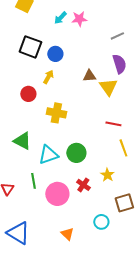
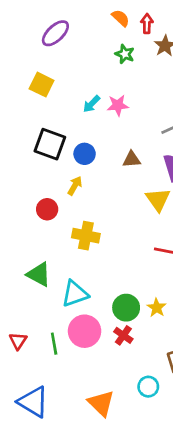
brown triangle: (89, 76) -> (132, 159), moved
green circle: (76, 153) -> (126, 308), moved
yellow star: (107, 175) -> (157, 308), moved
green line: (33, 181) -> (54, 344), moved
pink circle: (57, 194) -> (85, 331), moved
orange triangle: (67, 234) -> (101, 403), size x1.5

